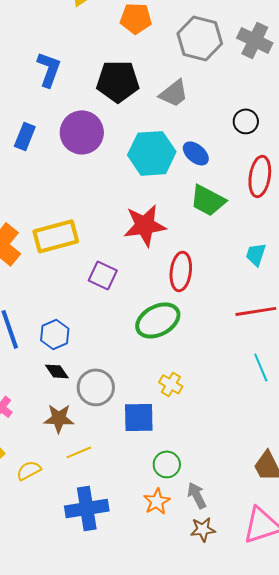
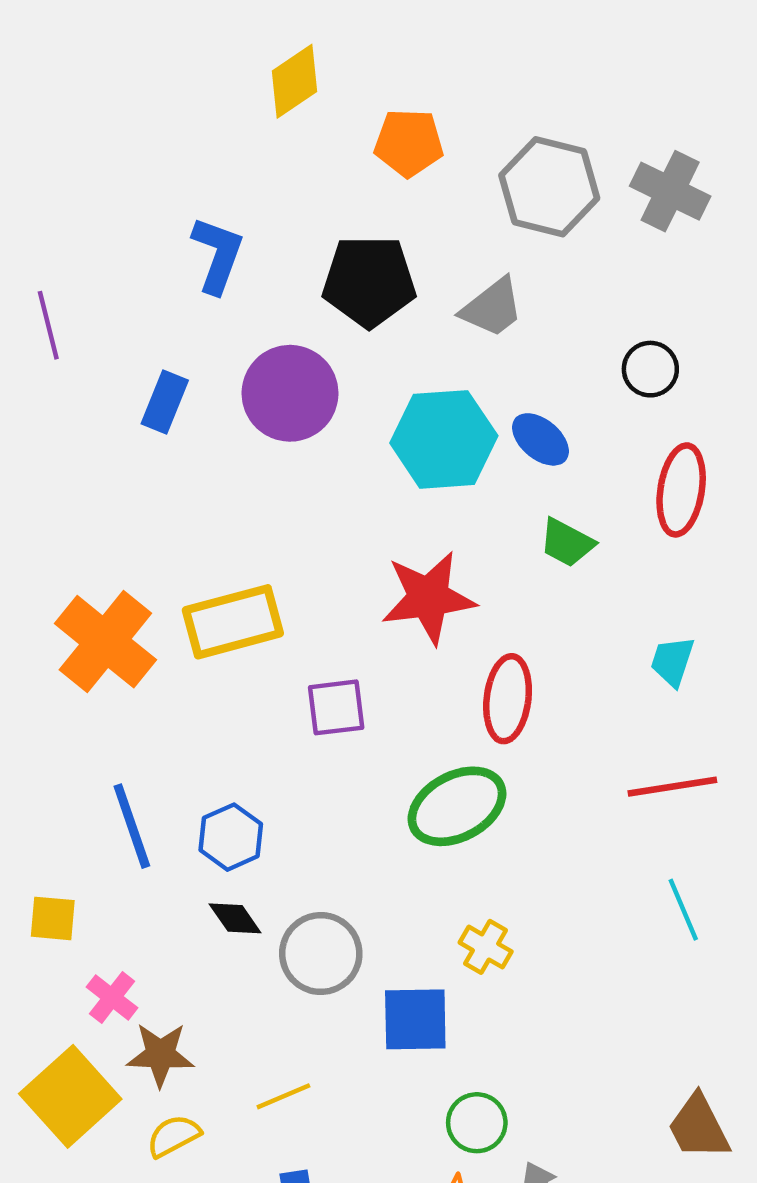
green trapezoid: (208, 200) -> (567, 543), size x0.7
purple square: (103, 275) -> (336, 707), turned -32
brown star: (59, 418) -> (160, 1055), moved

